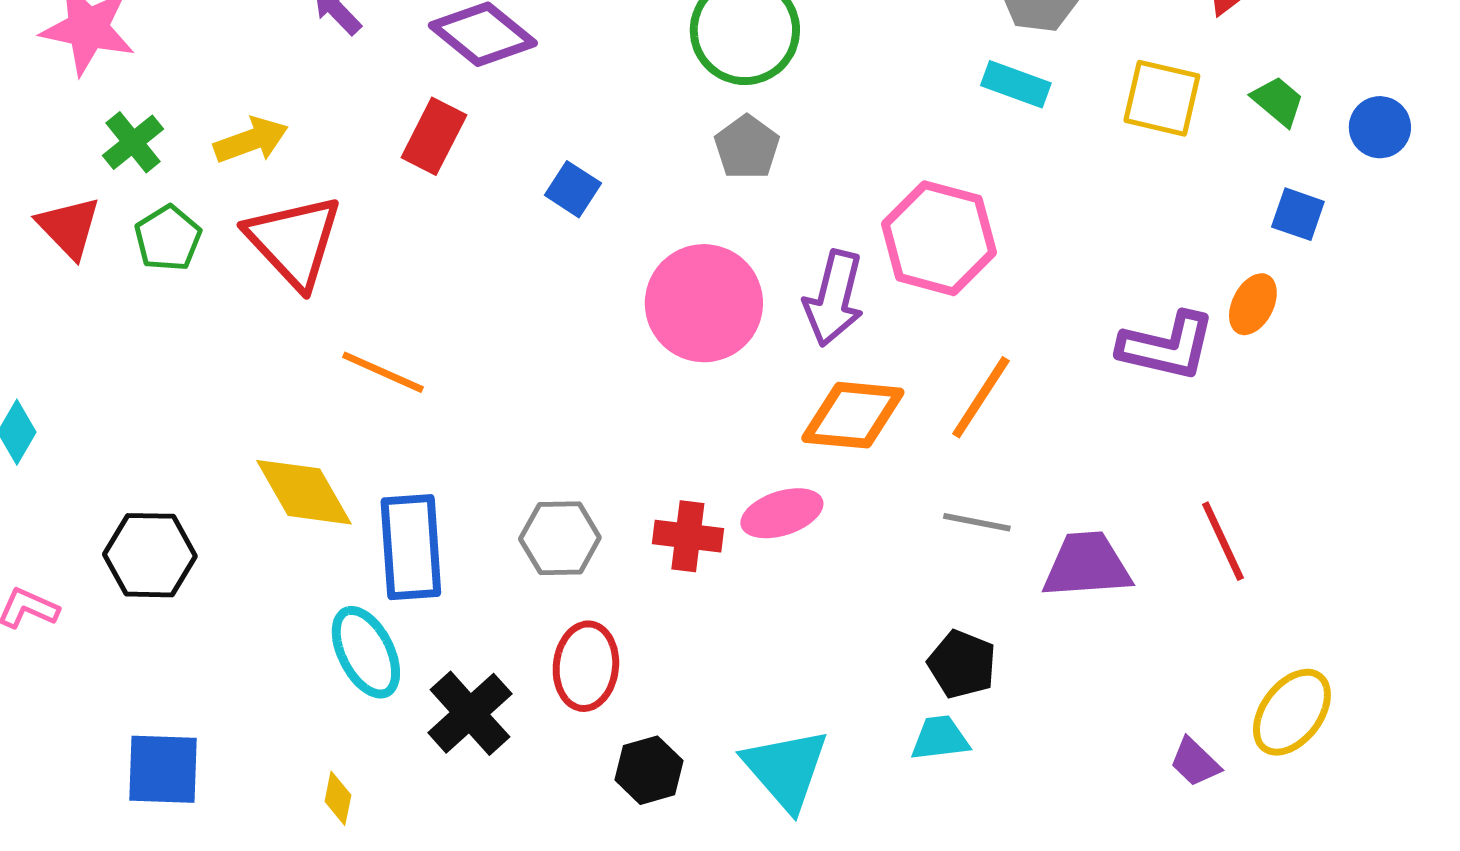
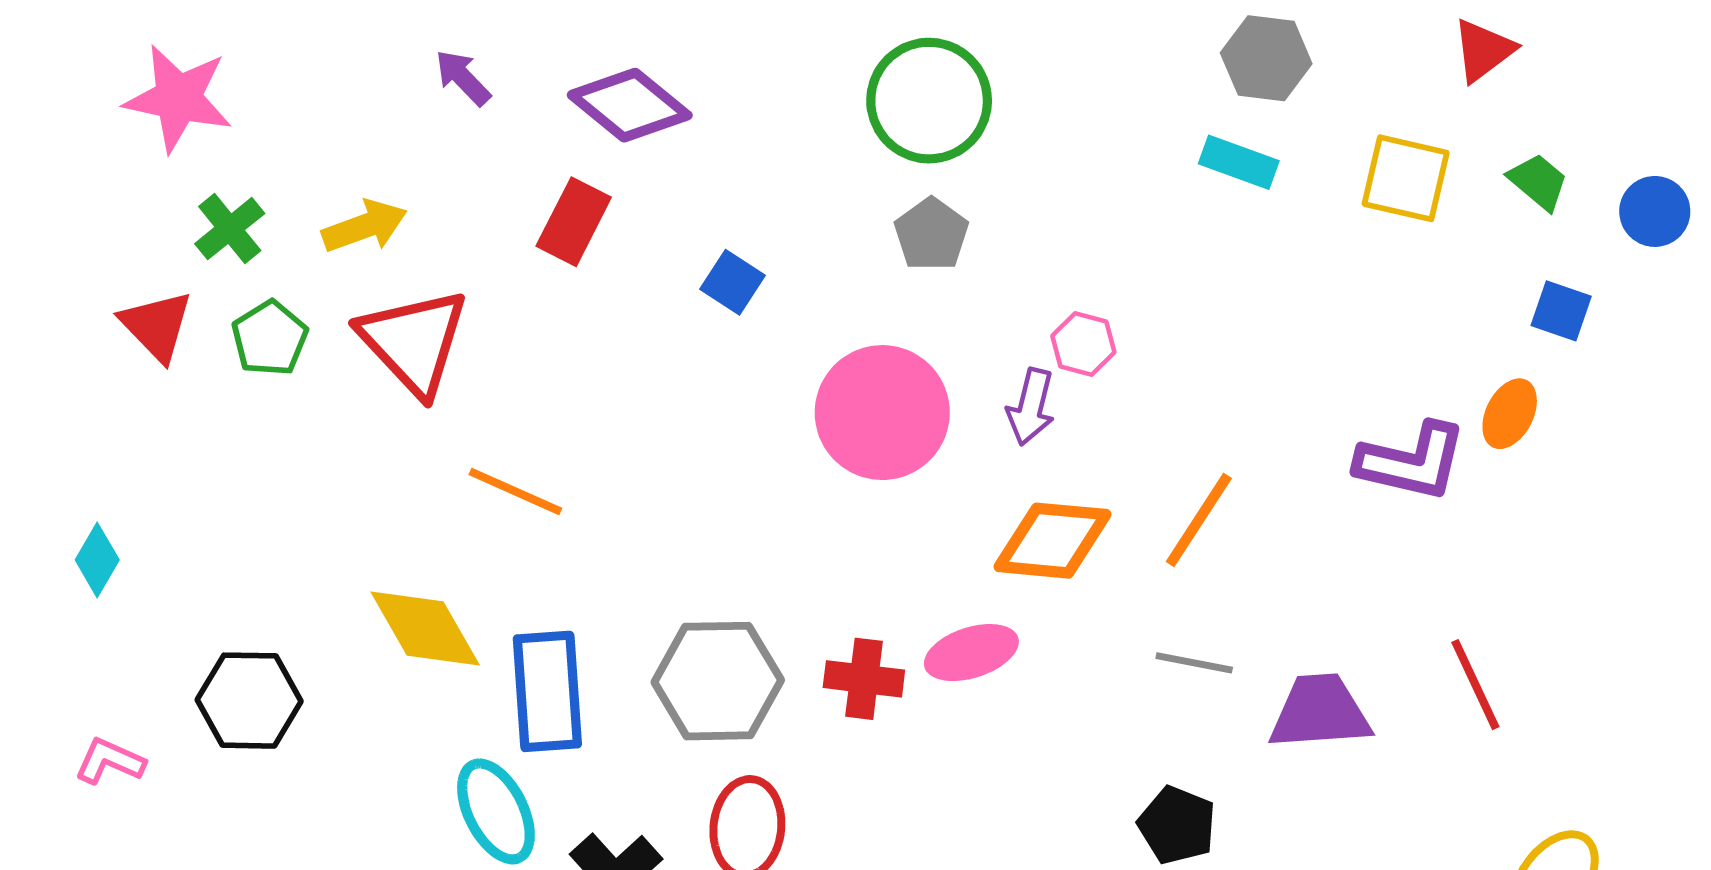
pink hexagon: (939, 238) -> (1083, 344), moved, size x0.5
purple arrow: (834, 298) -> (1031, 407), size x0.7
gray hexagon: (560, 538) -> (718, 681), size x1.4

